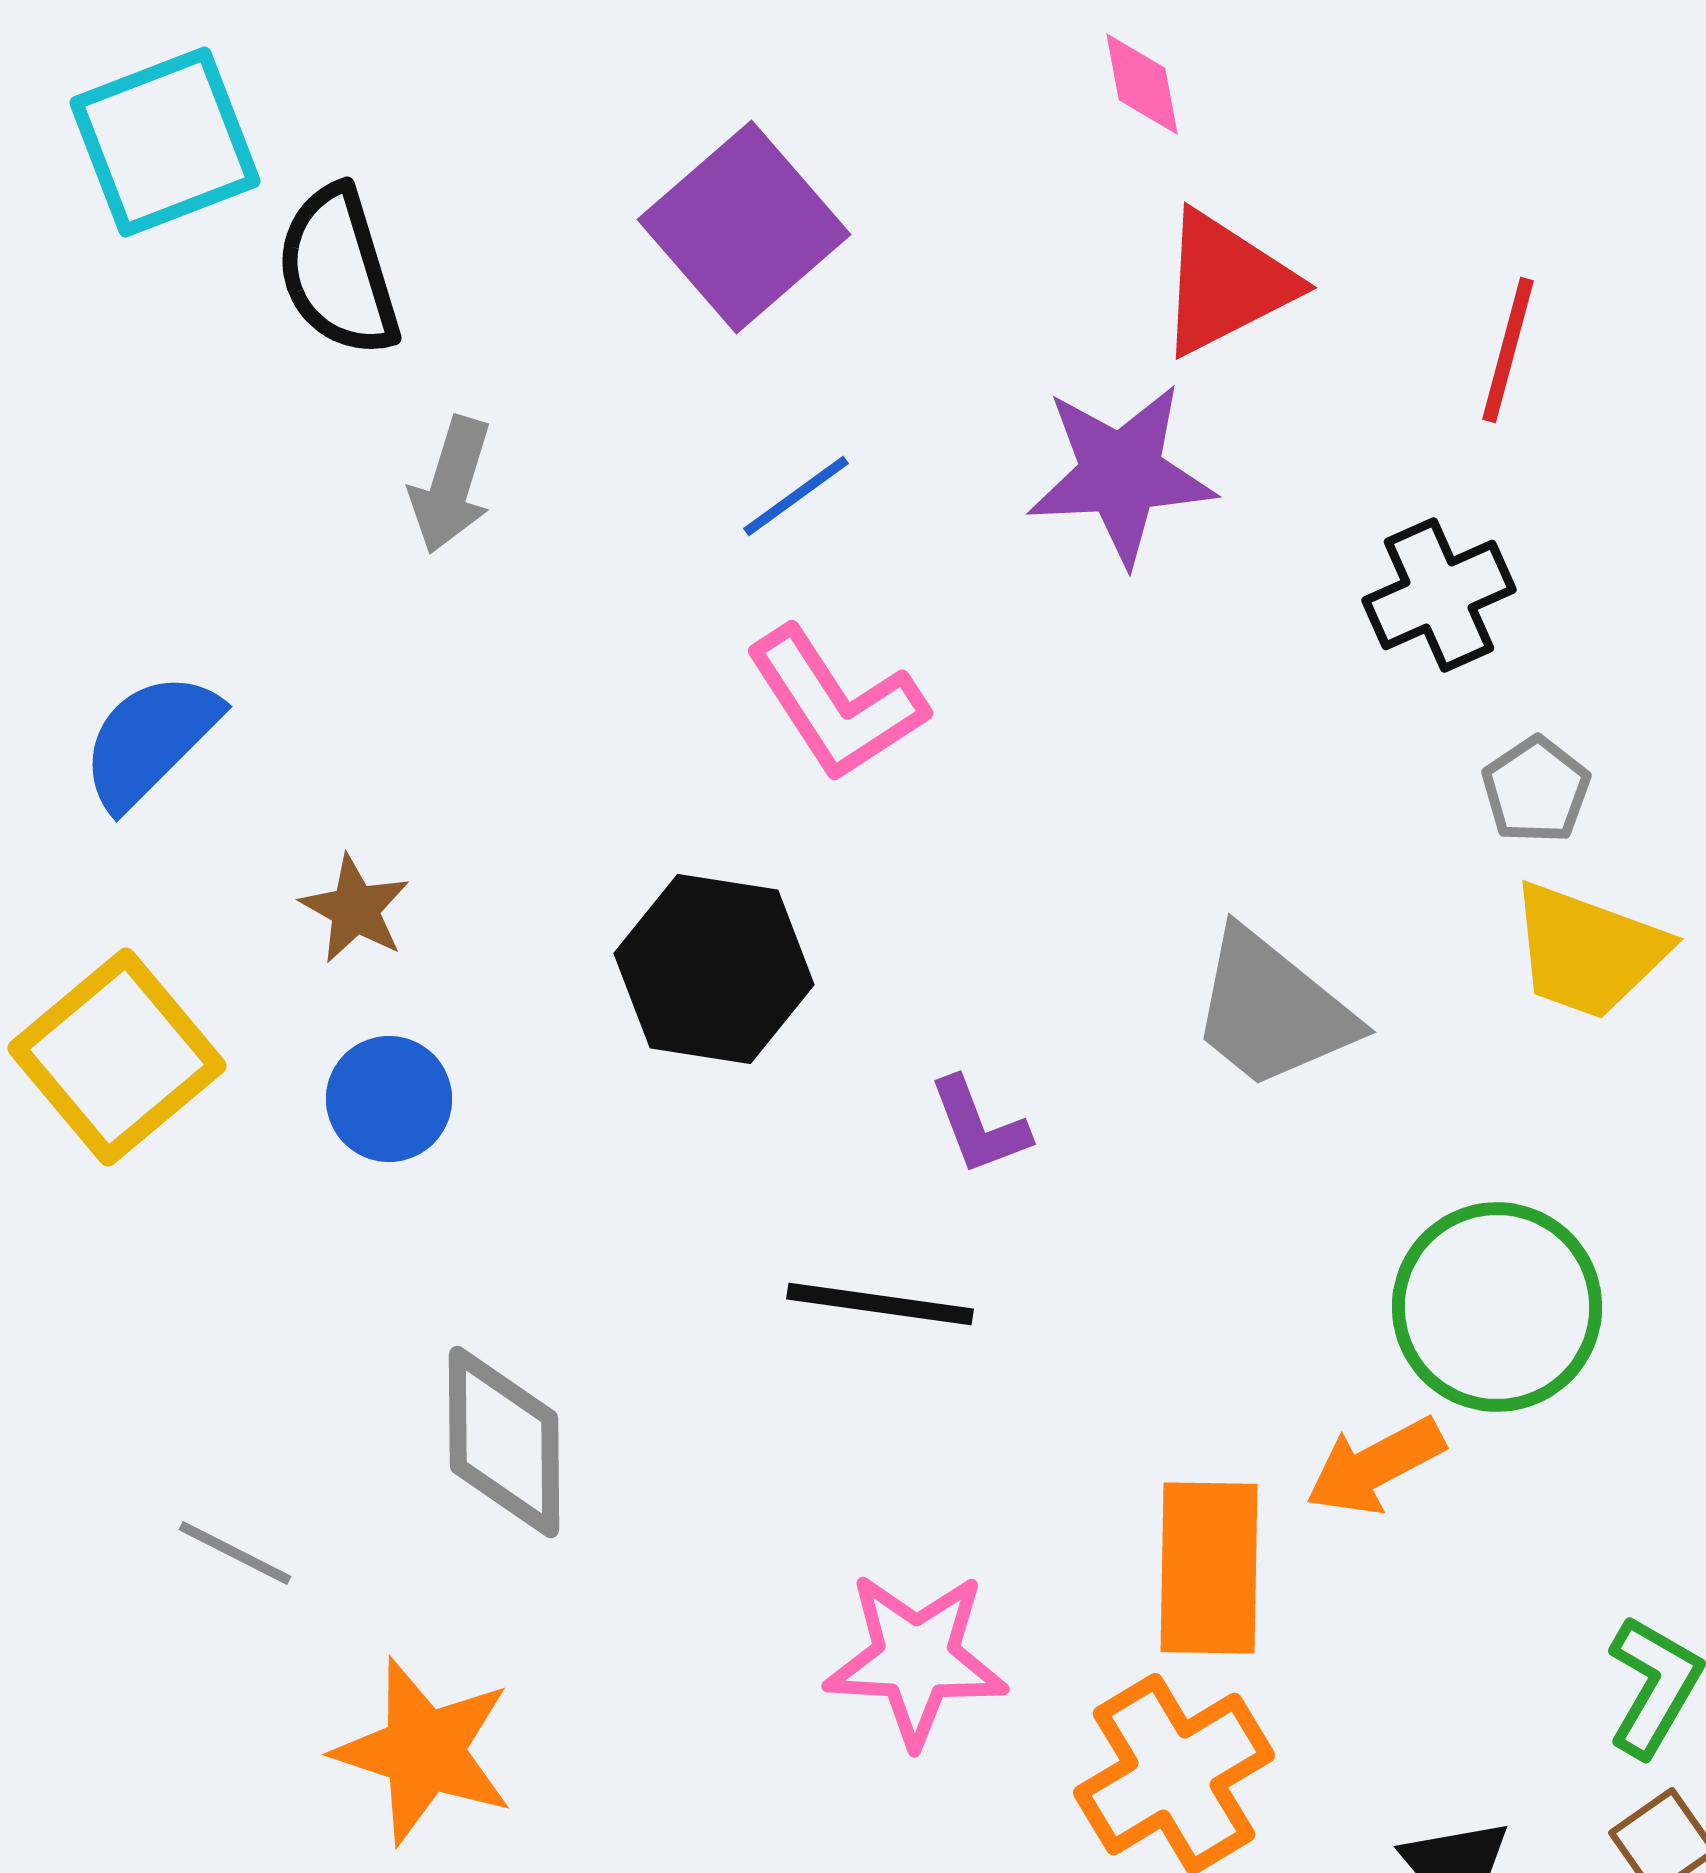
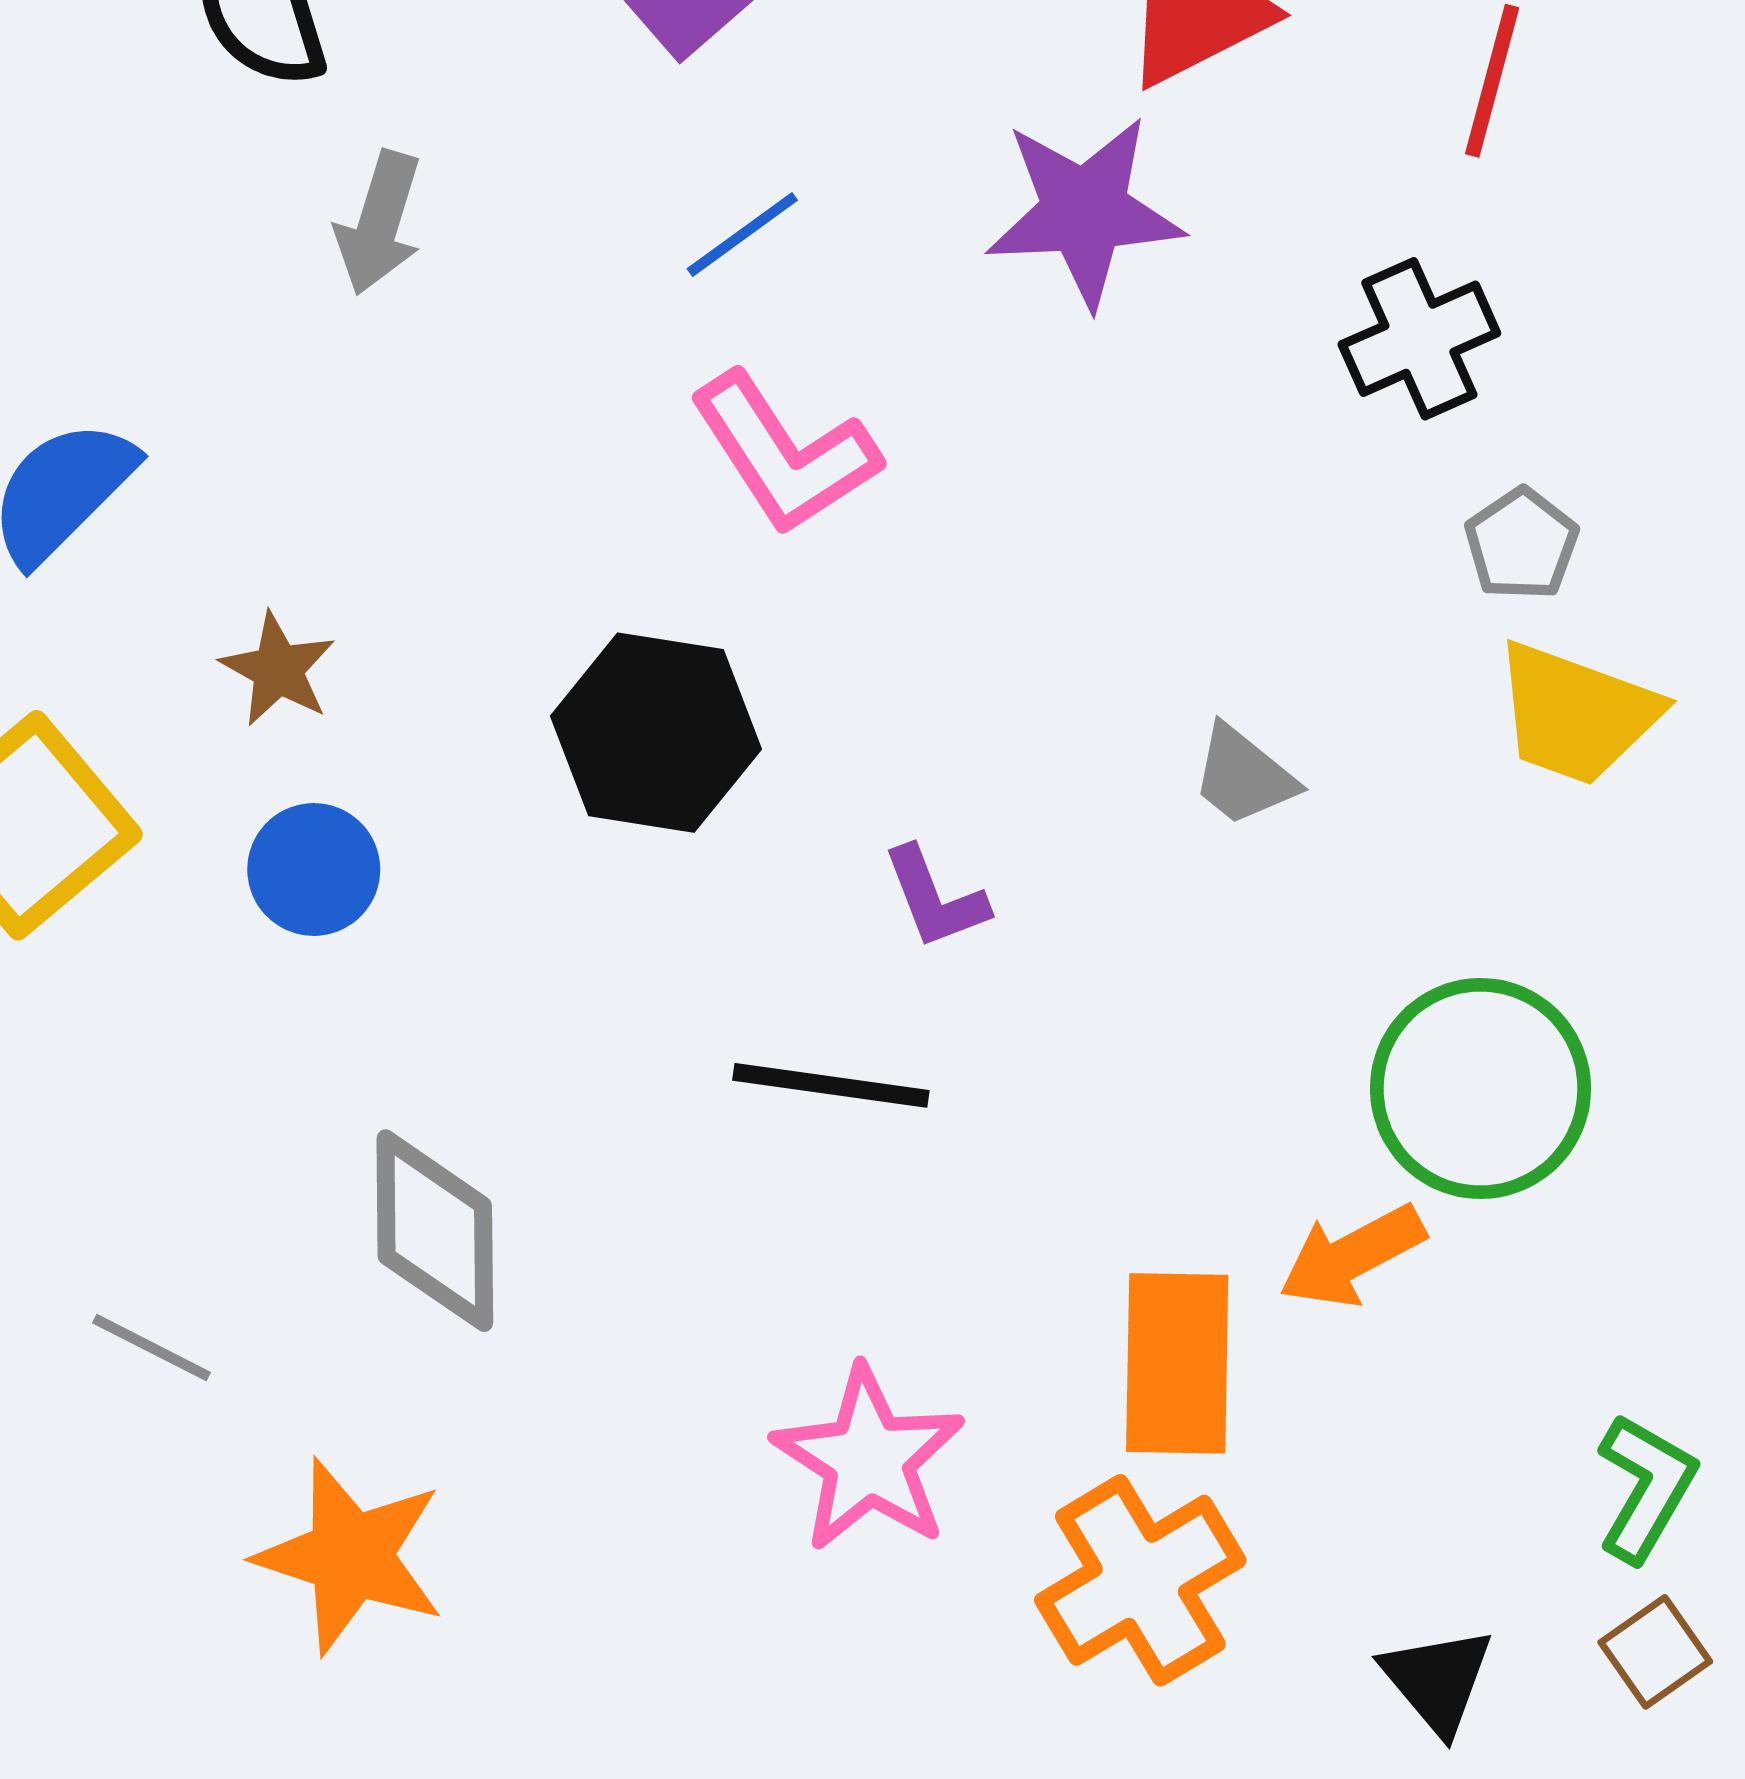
gray trapezoid: (1272, 1010) -> (1244, 776), size x0.6
pink star: (916, 1659) -> (869, 1459), turned 30

